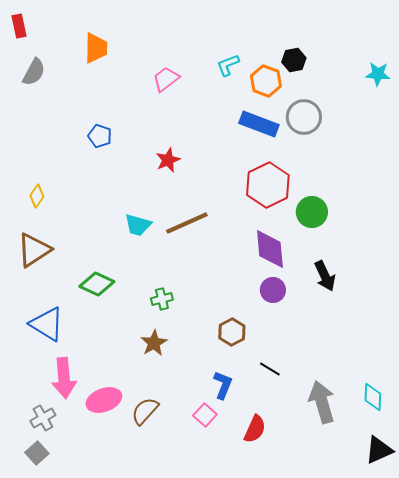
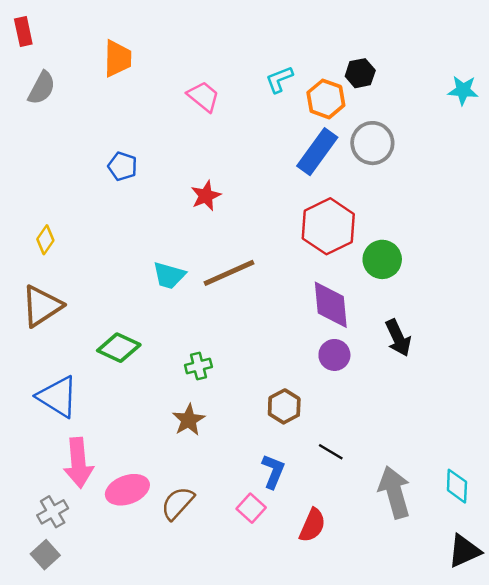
pink trapezoid: (166, 79) -> (203, 96), turned 76
blue rectangle: (259, 124) -> (317, 152), turned -75

